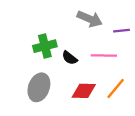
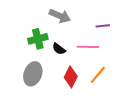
gray arrow: (90, 19) -> (60, 16), moved
red diamond: (84, 91) -> (71, 77), turned -65

